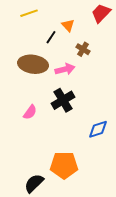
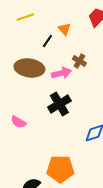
brown cross: (83, 49) -> (79, 61), moved
pink semicircle: (30, 112) -> (18, 122), moved, turned 84

